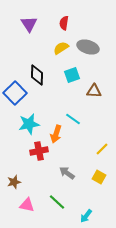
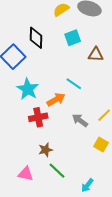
cyan star: (29, 124) -> (28, 89), turned -30
orange arrow: (56, 134) -> (56, 99), turned -138
gray arrow: (67, 173) -> (80, 120), moved
brown star: (14, 182) -> (46, 150), moved

